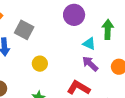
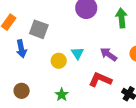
cyan triangle: (89, 44) -> (78, 53), moved, turned 40

